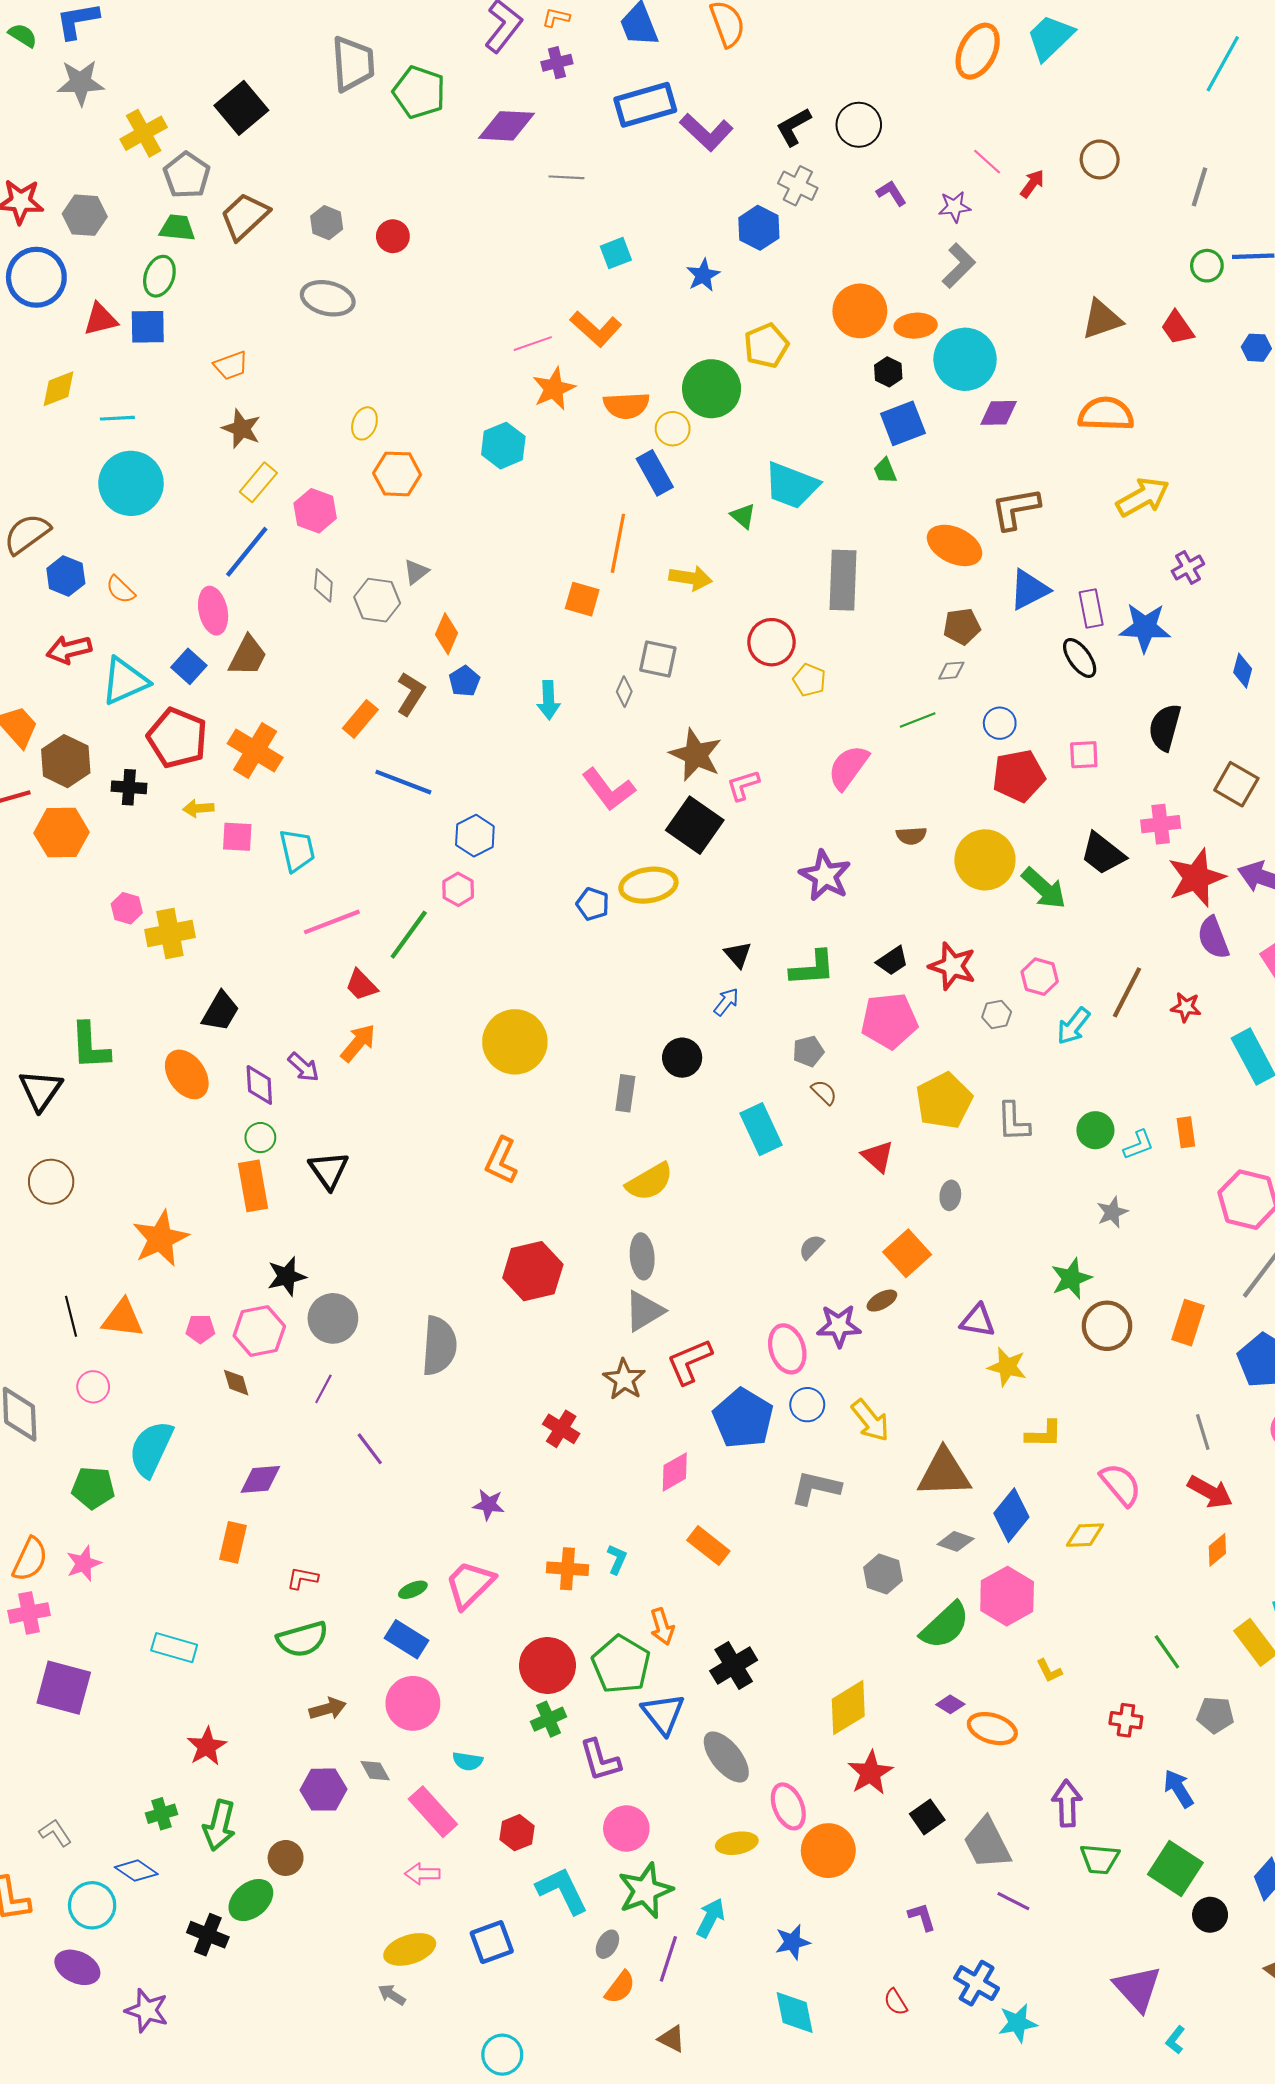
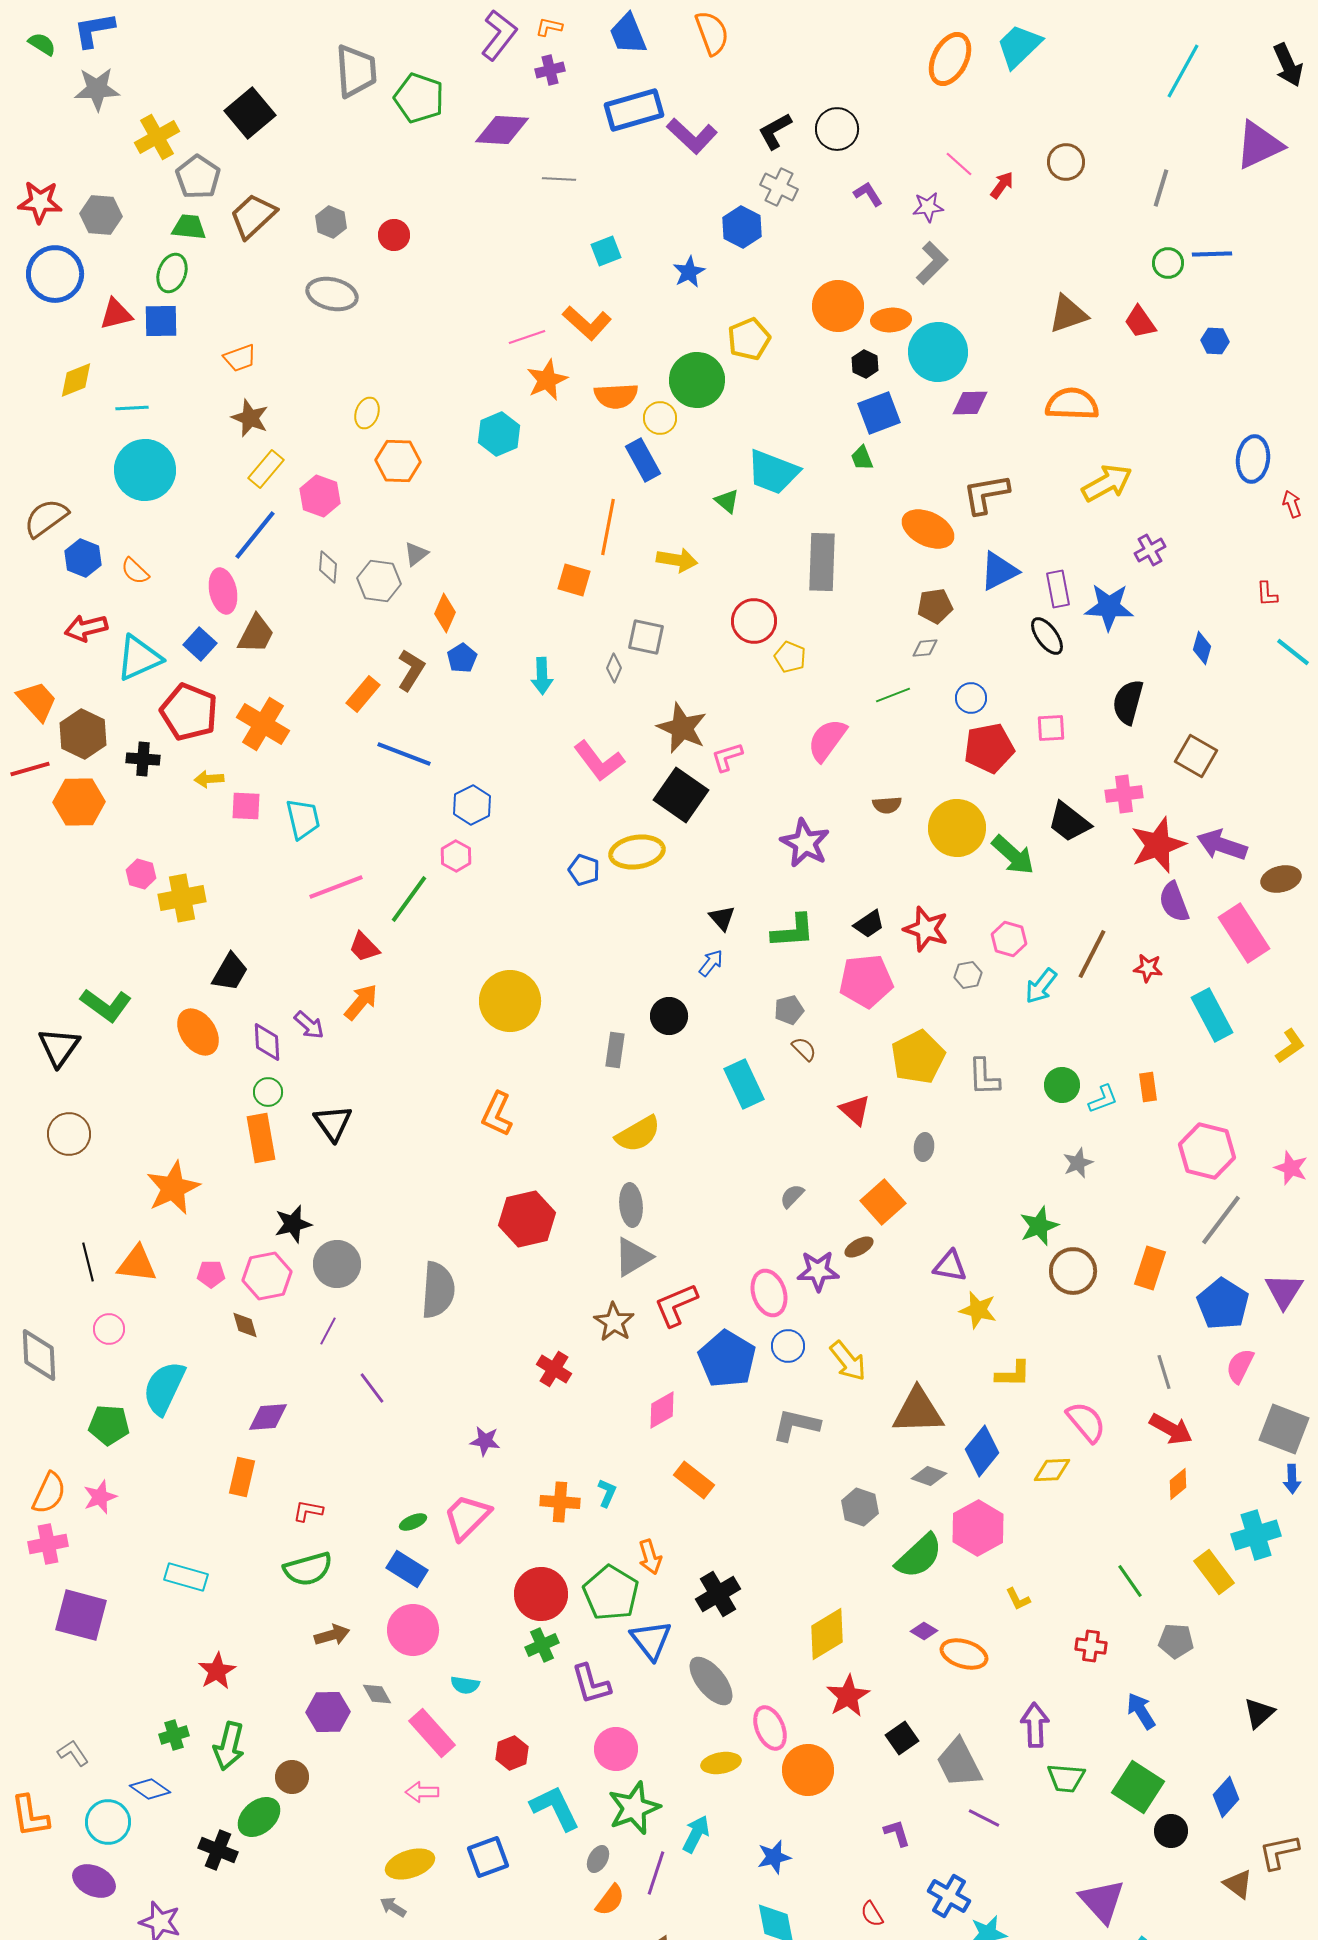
green L-shape: (90, 1046) -> (106, 1005), turned -51

